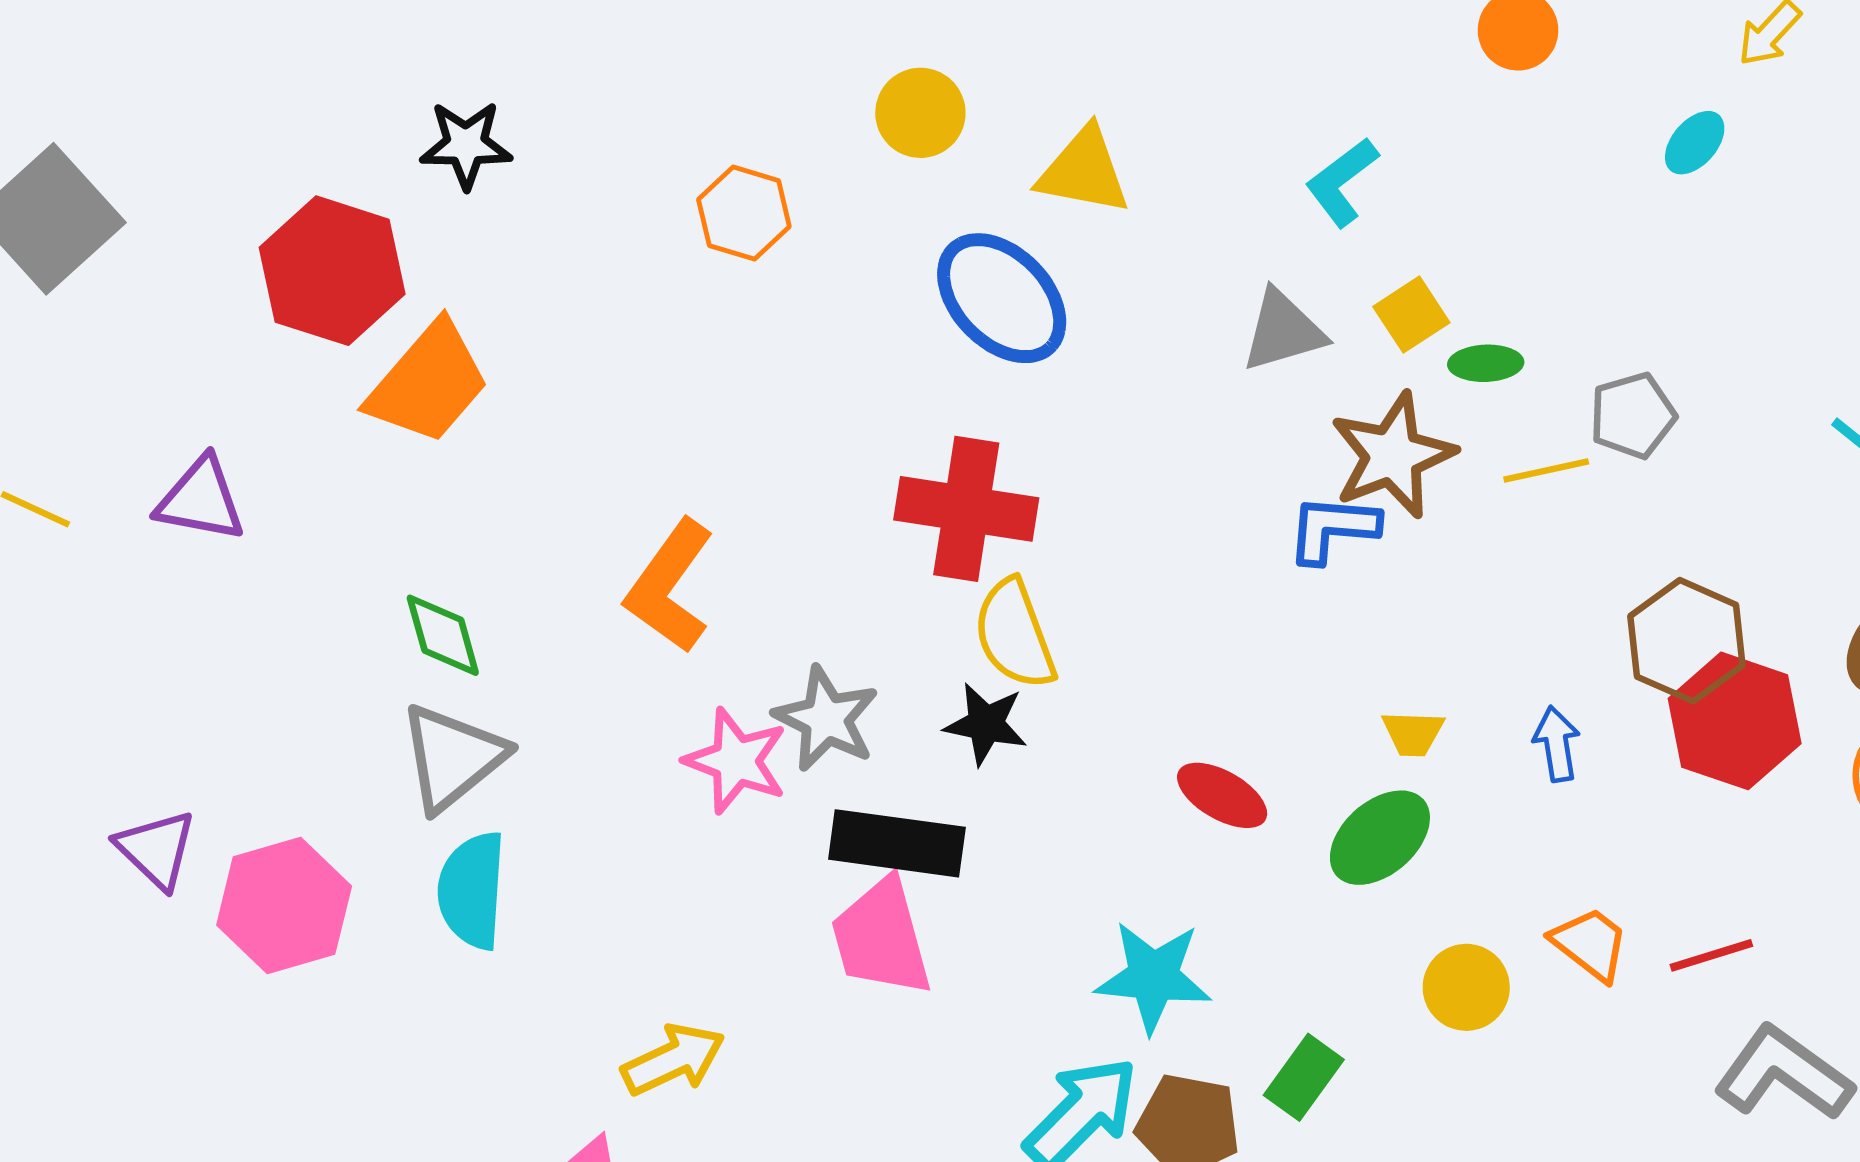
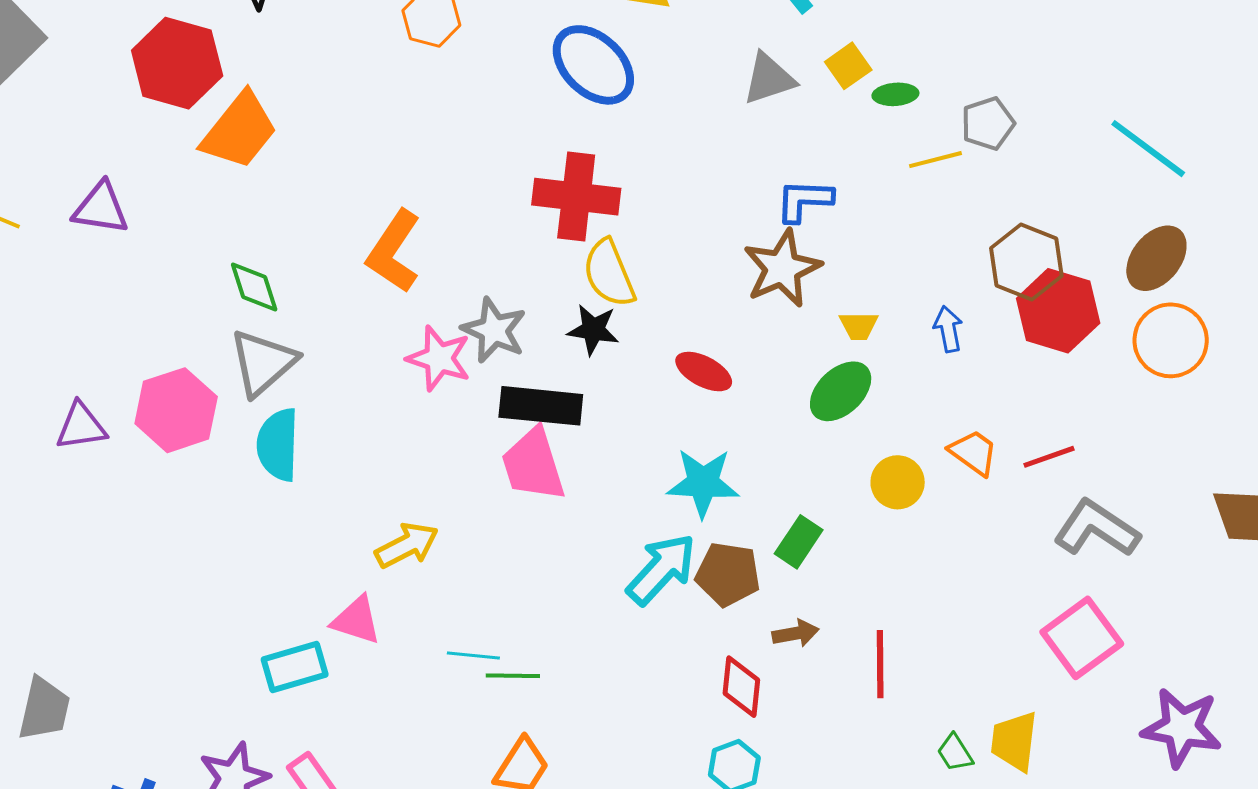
brown star: (1393, 455) -> (782, 268), moved
red ellipse: (1222, 795) -> (704, 372), moved
purple triangle: (156, 849) -> (81, 426), turned -50
pink hexagon: (284, 906) -> (176, 410), moved

